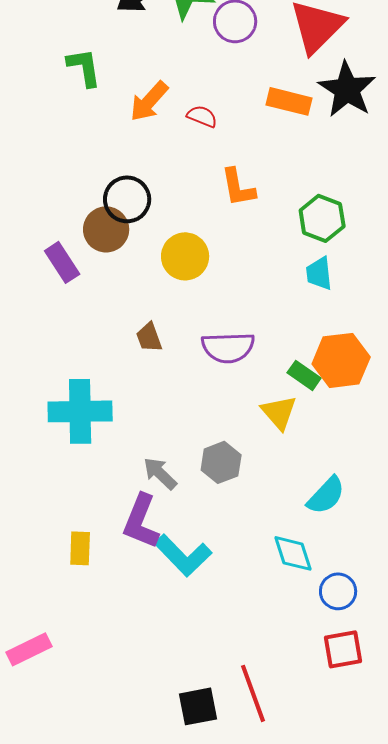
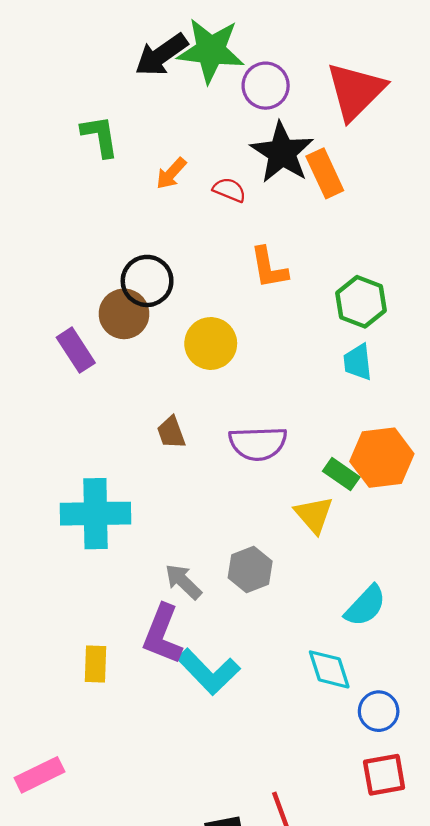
black star: (347, 89) -> (282, 153), moved
orange arrow: (149, 101) -> (171, 173), size x0.7
orange rectangle: (289, 101) -> (325, 173), turned 51

